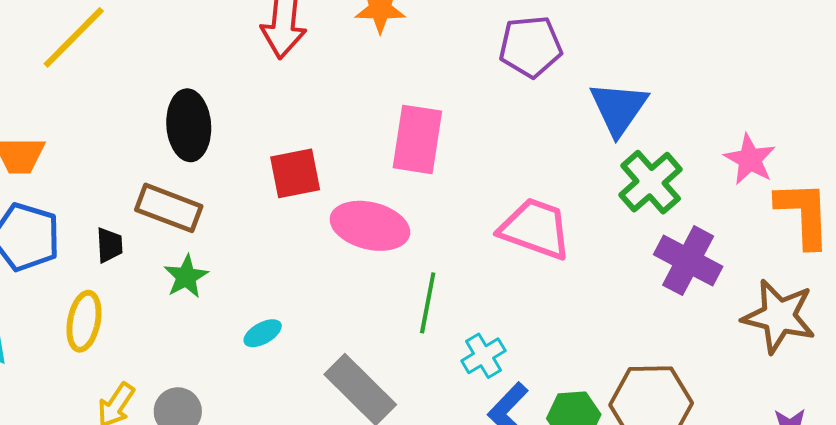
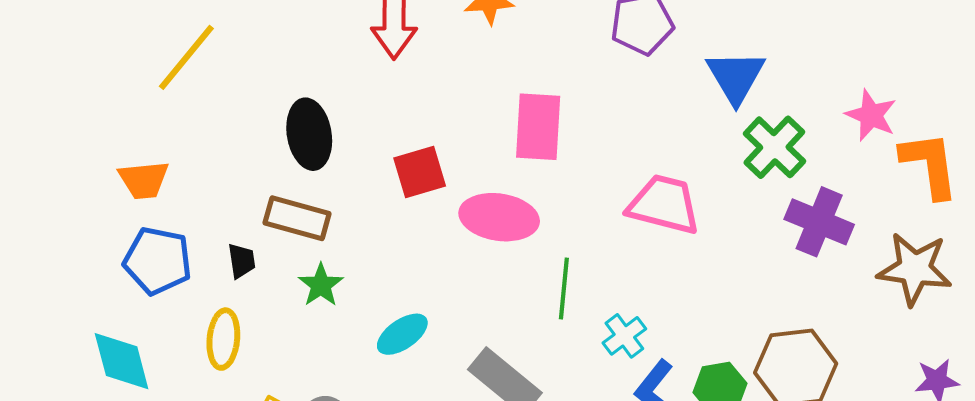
cyan ellipse: (263, 333) -> (402, 334), size x1.4

